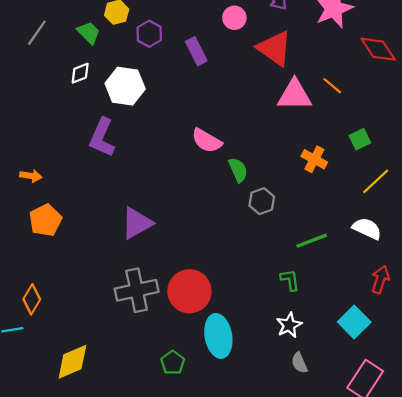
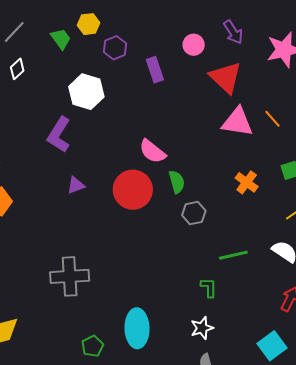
white diamond: (80, 73) -> (17, 69), moved, turned -30
purple triangle: (137, 223) -> (76, 185), moved, size x0.6
red circle: (189, 291) -> (133, 190), moved
cyan square: (354, 322) -> (272, 346), moved

